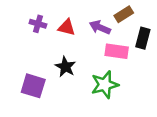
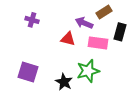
red triangle: (67, 27) -> (68, 39), moved
black star: (65, 67) -> (64, 82), moved

